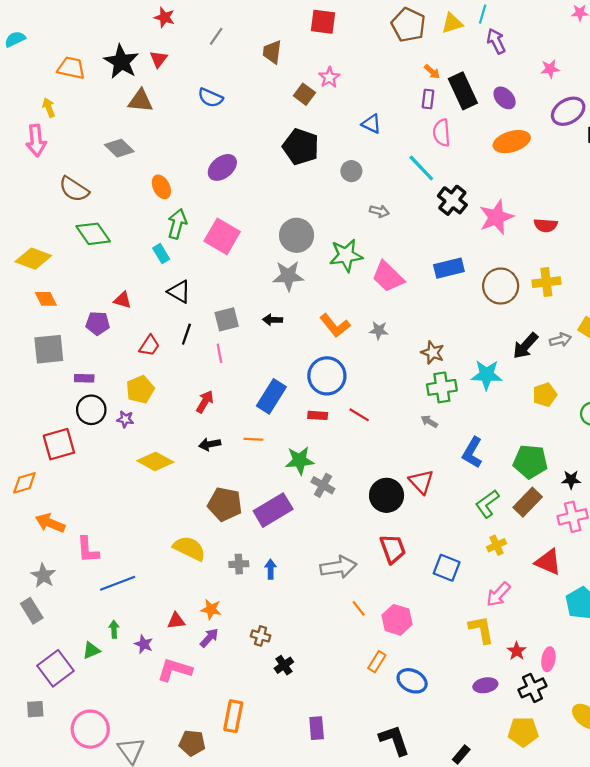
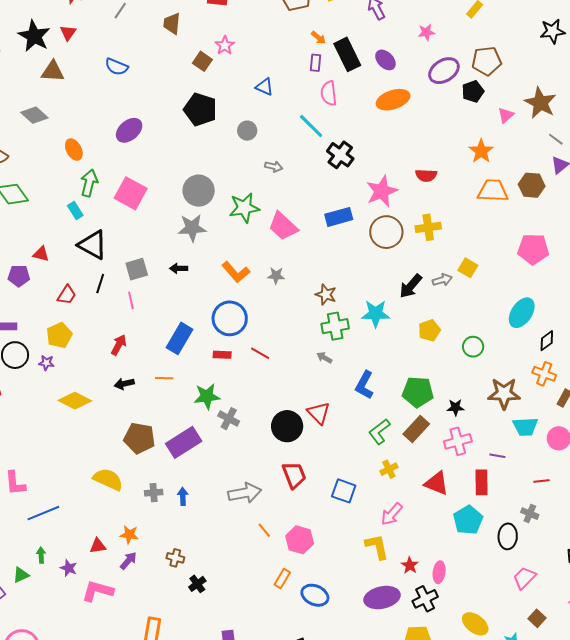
pink star: (496, 217) -> (382, 191), moved
black triangle: (179, 292) -> (93, 245), size x1.4
purple ellipse: (485, 685) -> (382, 598), size x1.6

